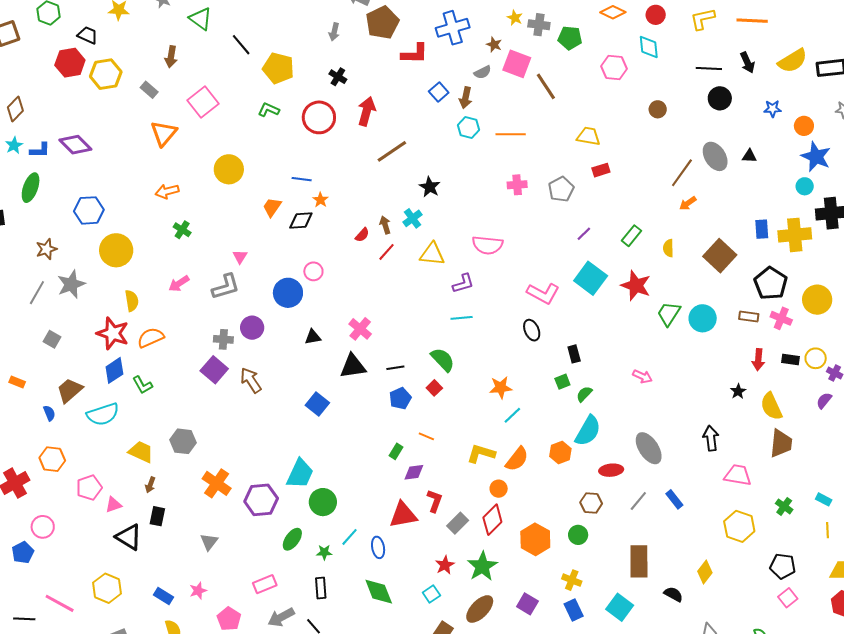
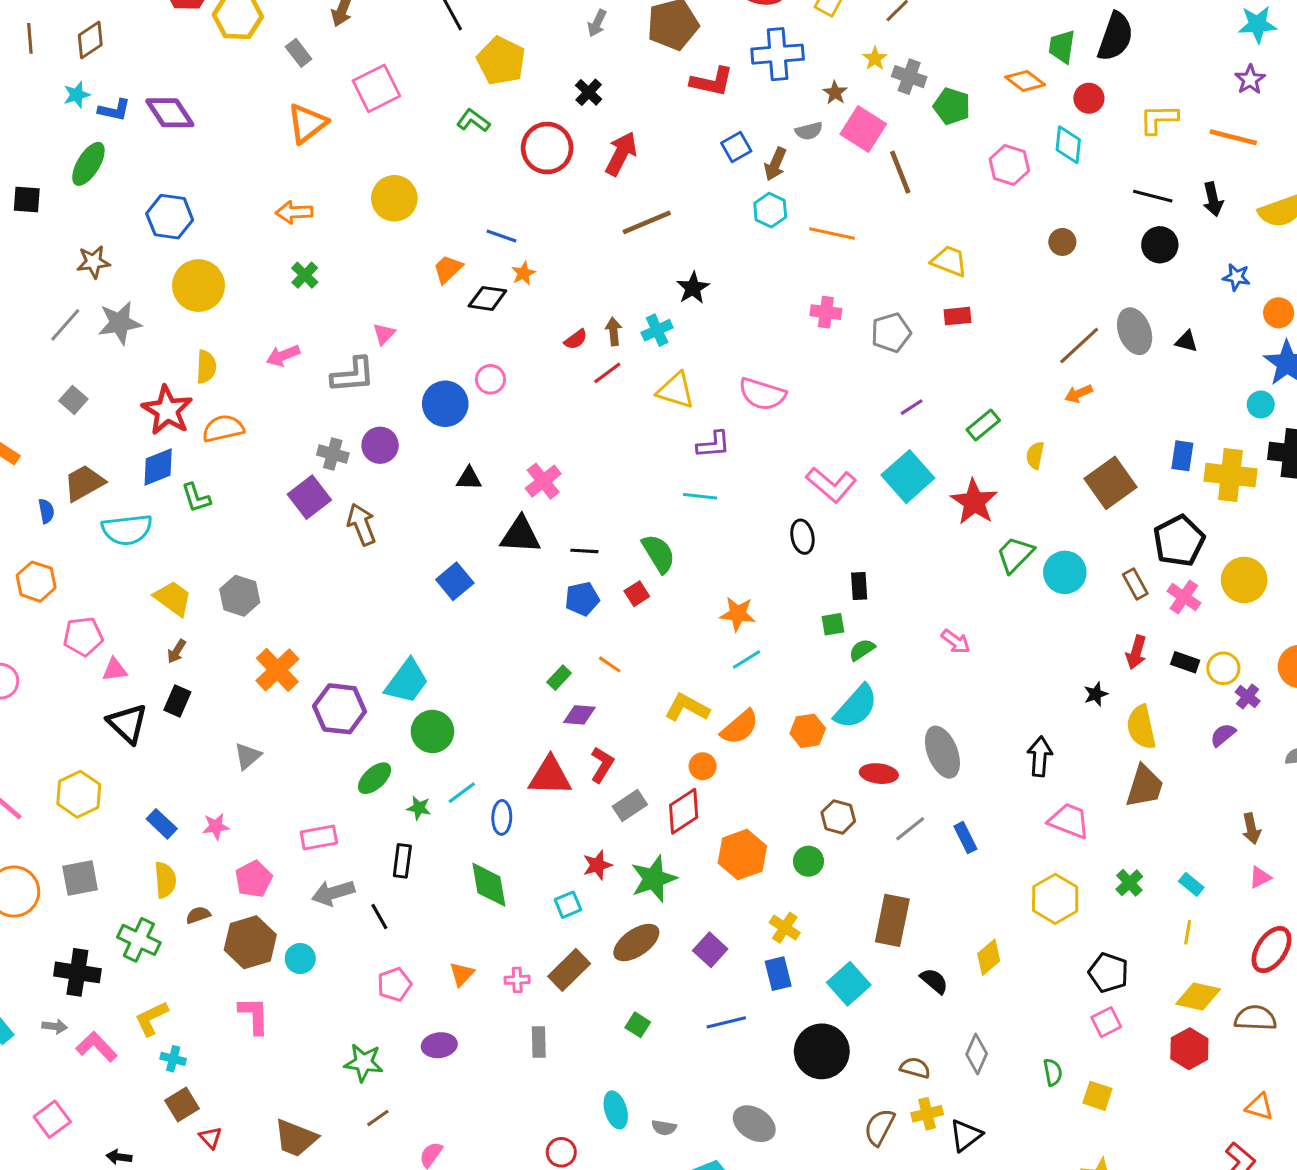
brown rectangle: (749, 316) -> (1135, 584), turned 42

